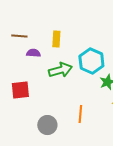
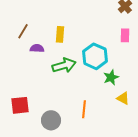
brown line: (19, 36) -> (23, 31), turned -63
red square: (20, 90) -> (20, 105), moved

